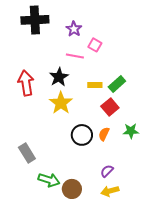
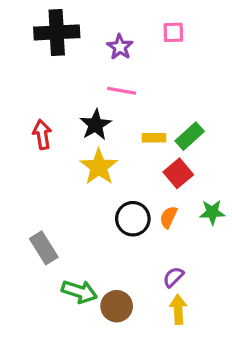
pink square: (95, 45) -> (173, 32), moved, turned -32
red arrow: (26, 83) -> (42, 134), size x0.7
yellow arrow: (110, 191) -> (178, 309), turned 102

